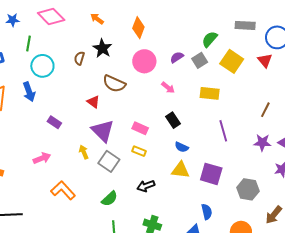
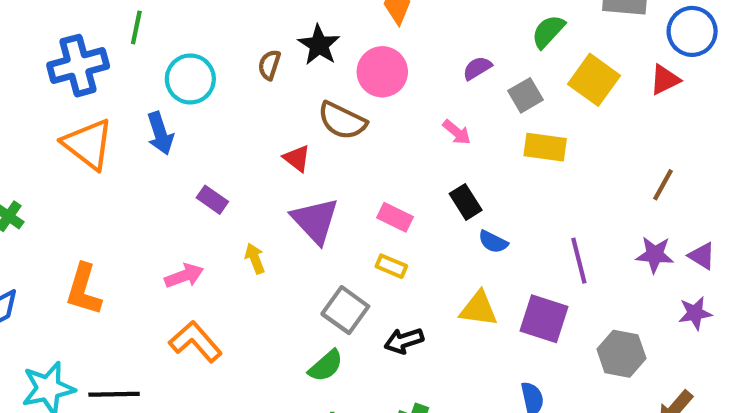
green line: (28, 43) -> (136, 27), moved
gray square: (200, 60) -> (526, 95), moved
red triangle: (265, 60) -> (665, 80), turned 42
pink circle: (144, 61) -> (382, 72), moved
purple line: (223, 131) -> (579, 261), moved
blue semicircle: (182, 147) -> (493, 242), moved
yellow arrow: (84, 152) -> (255, 258), moved
gray square: (109, 161) -> (345, 310), moved
orange L-shape: (63, 190) -> (196, 342), moved

